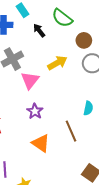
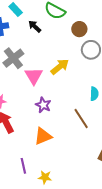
yellow arrow: (57, 63) -> (60, 67), moved
orange triangle: (41, 143) -> (43, 136), moved, turned -48

